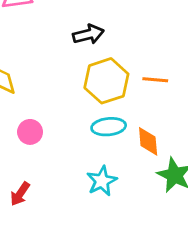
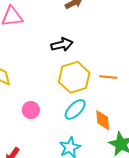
cyan ellipse: (109, 127) -> (75, 109), turned -40
pink circle: (30, 132) -> (31, 110), moved

